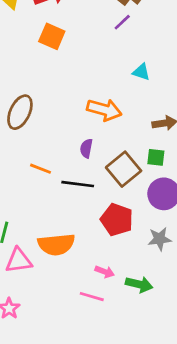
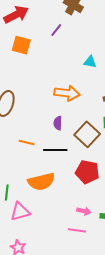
purple line: (122, 22) -> (56, 30), moved
orange semicircle: (56, 244) -> (41, 182), moved

